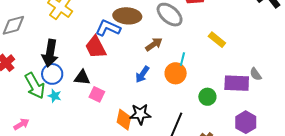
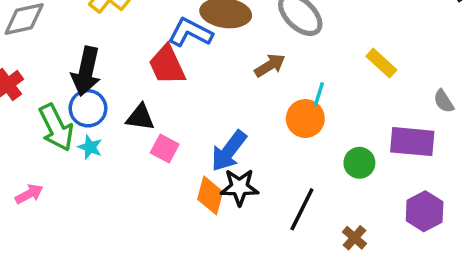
blue arrow: (142, 74) -> (229, 151), moved, size x1.4
gray semicircle: (256, 74) -> (444, 101), moved

